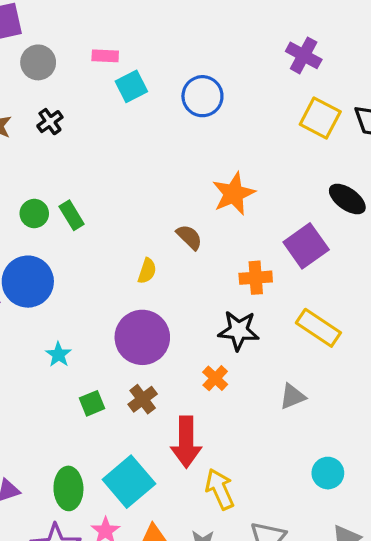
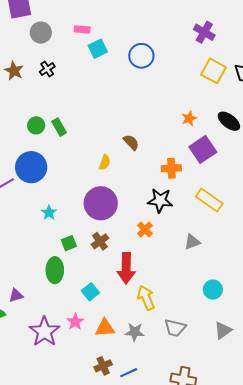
orange star: (234, 194) -> (189, 118), moved, size x0.6
cyan square: (129, 482) -> (90, 292), size x0.6
green ellipse: (68, 488) -> (55, 270), moved

